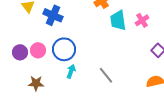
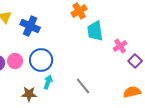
pink cross: (142, 20) -> (120, 46), moved
brown star: (36, 83) -> (29, 94), moved

